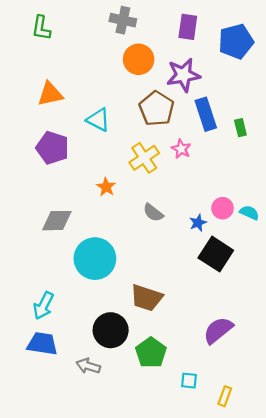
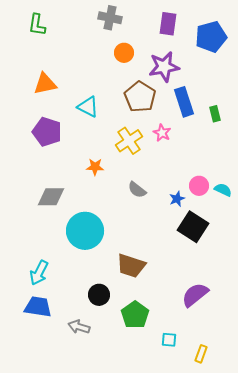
orange circle: (139, 59) -> (124, 53), size x0.7
orange star: (106, 187) -> (95, 167), turned -30
black circle: (111, 330) -> (99, 295), size x0.7

